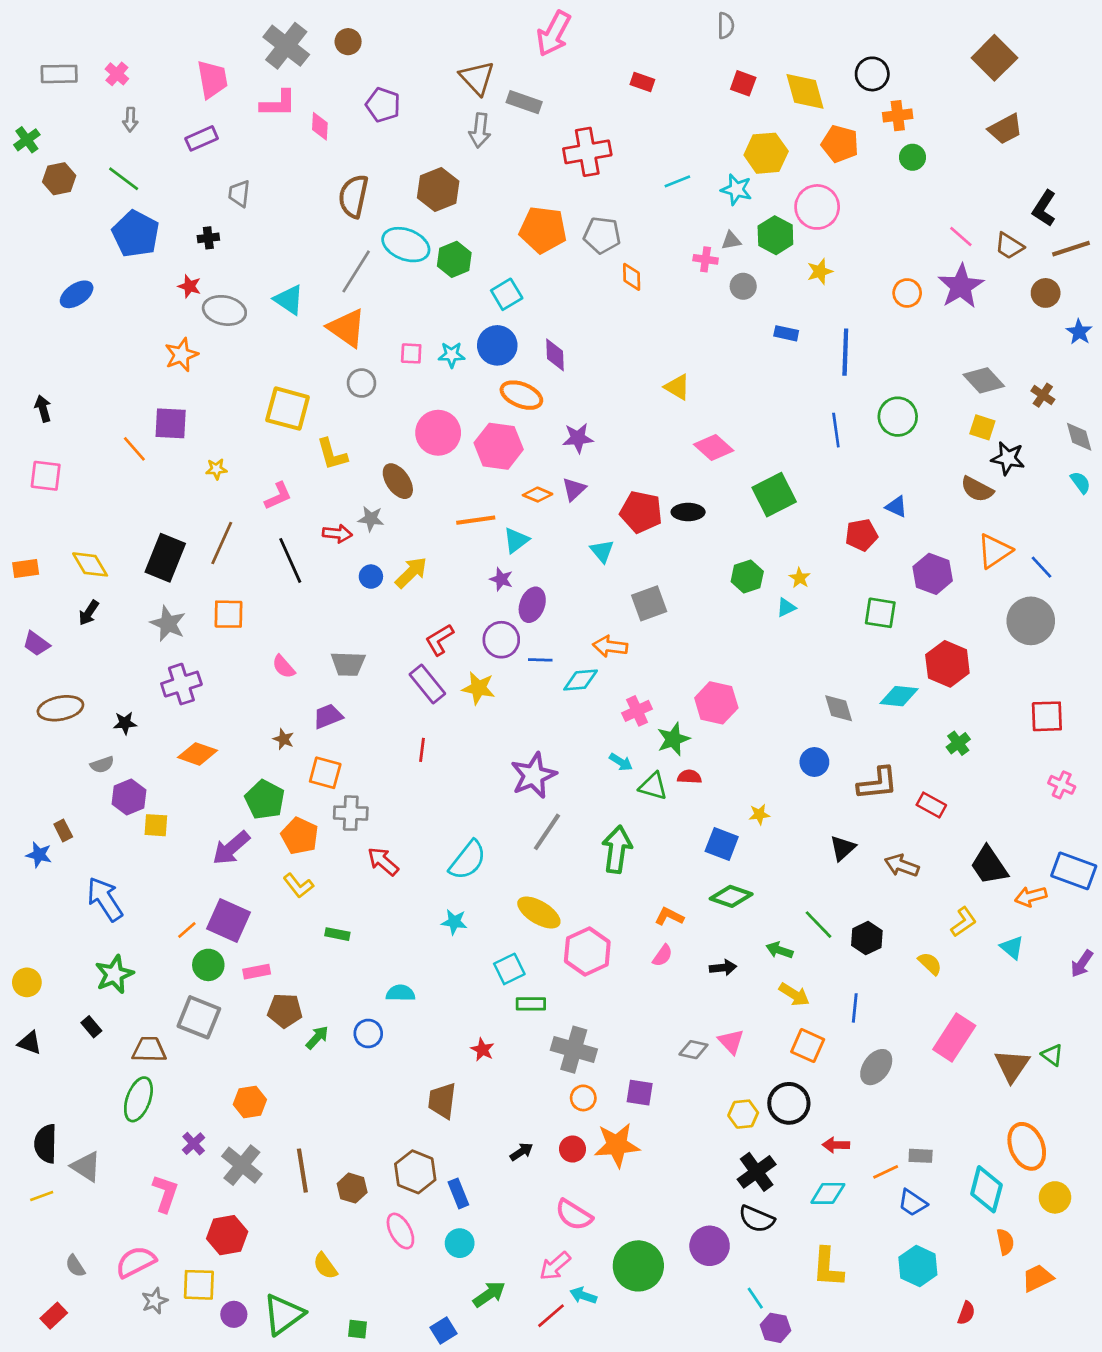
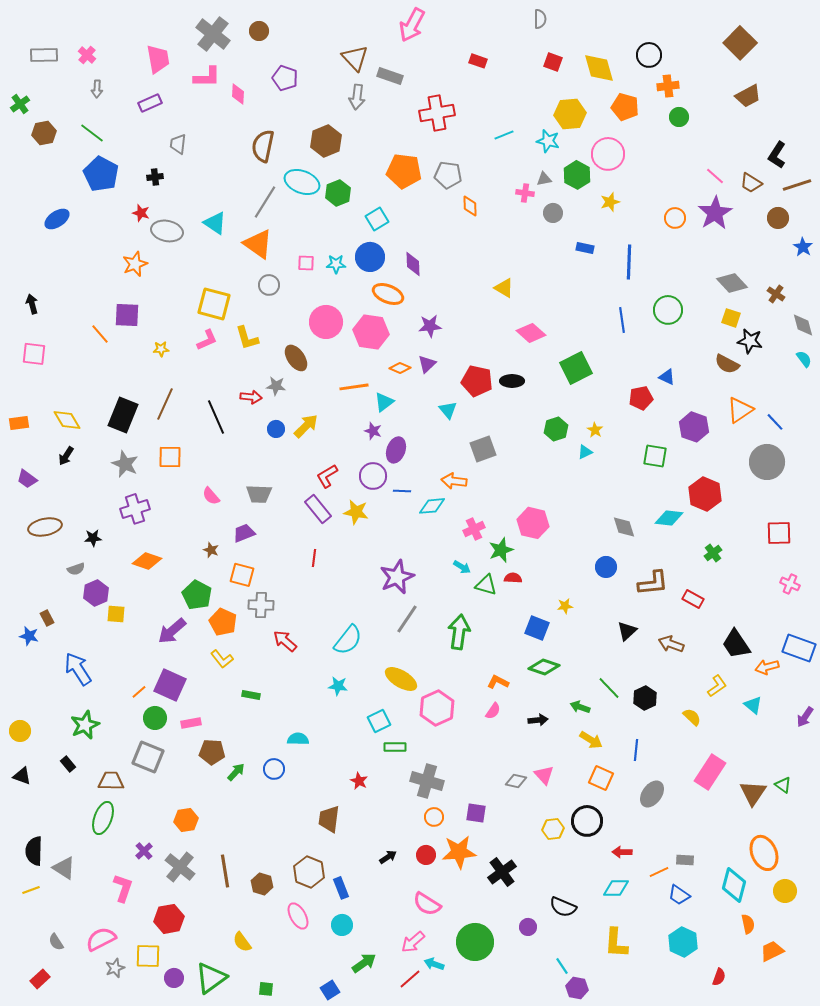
pink L-shape: (278, 496) -> (207, 340), moved
black cross: (757, 1172) -> (502, 872), moved
purple circle: (710, 1246) -> (528, 927), size x0.6

